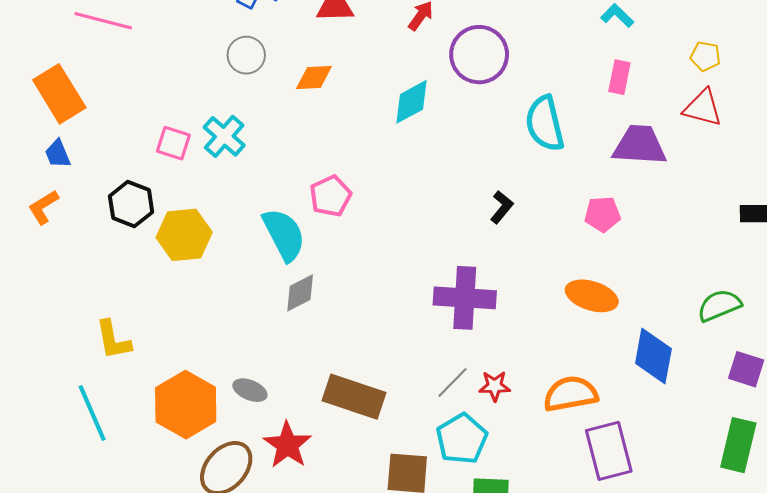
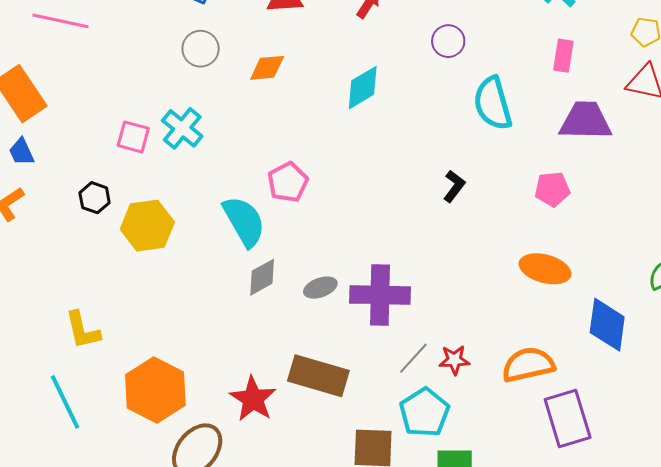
purple circle: (479, 55) -> (448, 41), moved, size x0.6
black hexagon: (131, 204) -> (95, 198), size x0.7
purple cross: (465, 298) -> (380, 295), moved
gray ellipse: (250, 390) -> (320, 288), moved, turned -40
red star: (287, 445) -> (253, 399), moved

